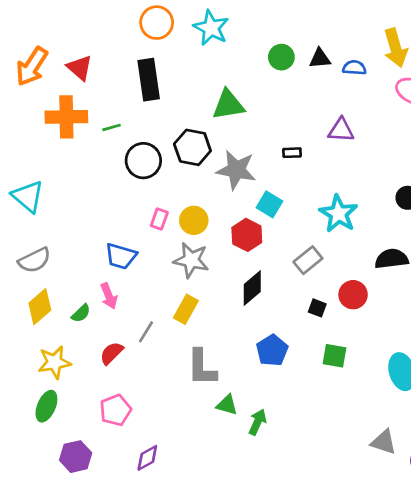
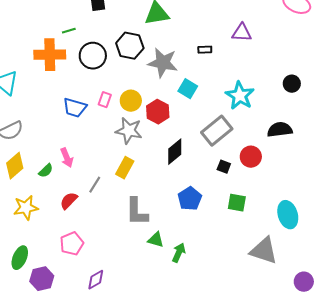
orange cross: (66, 117) -> (50, 55), moved
red hexagon: (247, 235) -> (158, 112), moved
blue trapezoid: (121, 256) -> (75, 108), moved
gray rectangle: (308, 260) -> (217, 131), size x1.4
green ellipse: (46, 406) -> (20, 258), moved
gray triangle: (384, 442) -> (264, 251), moved, size x1.4

